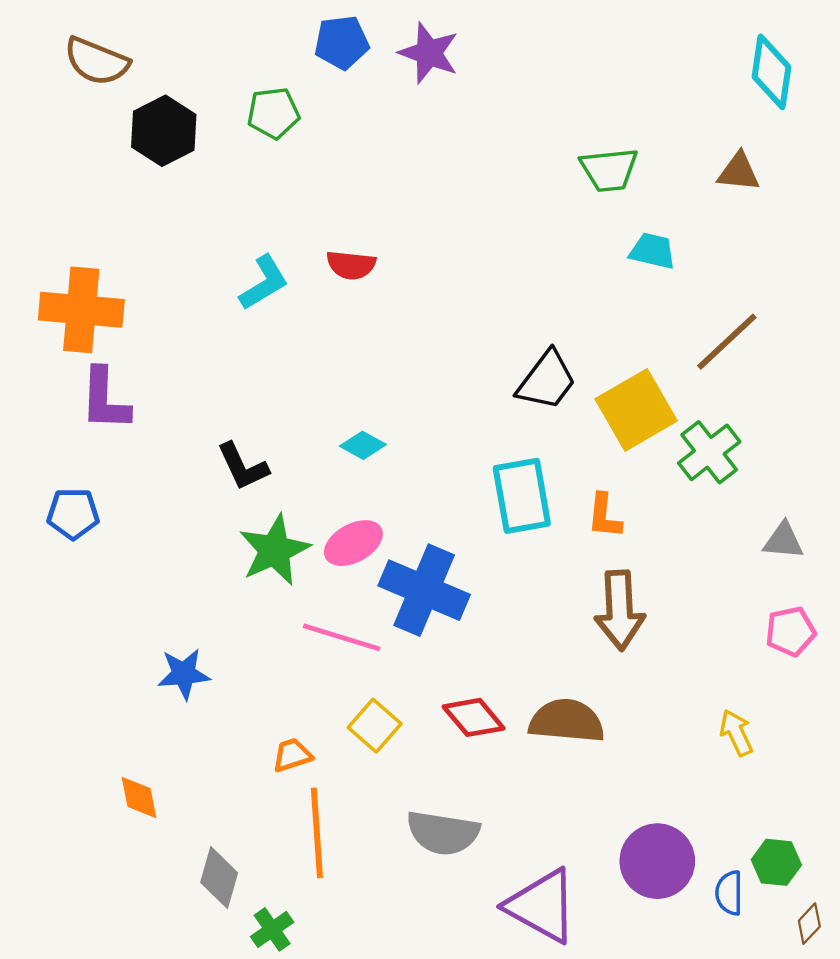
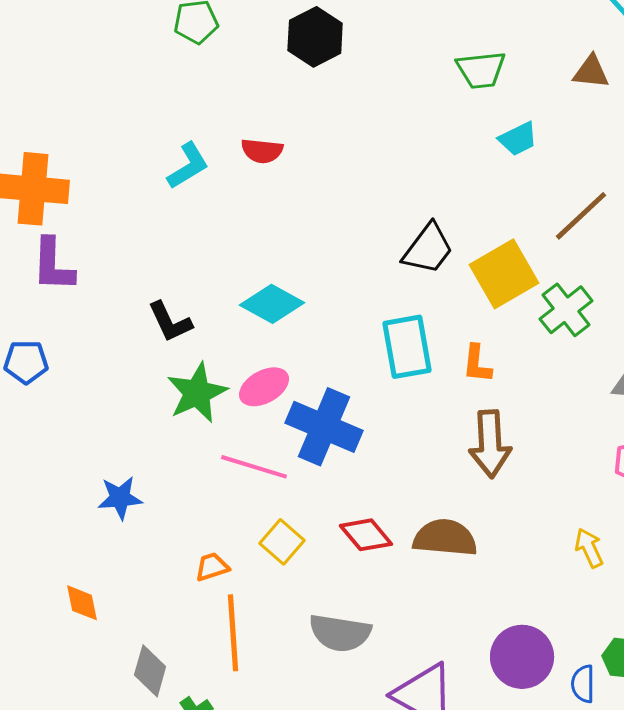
black hexagon: (164, 131) -> (315, 37), moved
cyan trapezoid: (653, 251) -> (518, 139), turned 141
cyan diamond: (363, 445) -> (272, 304), size x1.6

